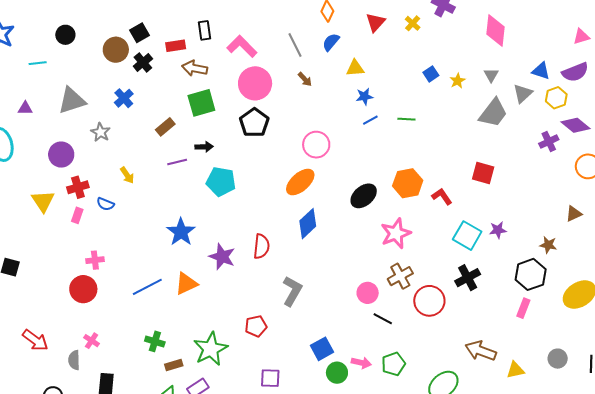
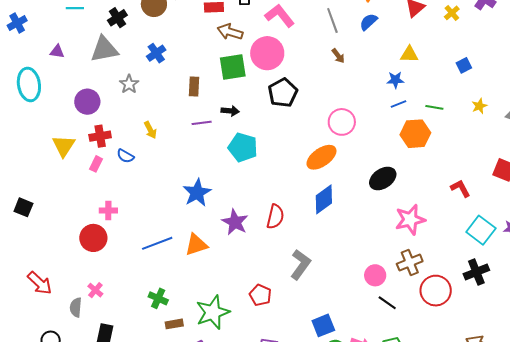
black cross: (143, 63) -> (117, 18), moved
yellow triangle: (355, 68) -> (409, 54), moved
yellow star: (457, 81) -> (479, 106), moved
pink circle: (255, 83) -> (267, 53), moved
brown rectangle: (165, 127) -> (194, 87), turned -54
orange hexagon: (408, 183) -> (415, 134), moved
red pentagon: (256, 326) -> (260, 295), turned 30

